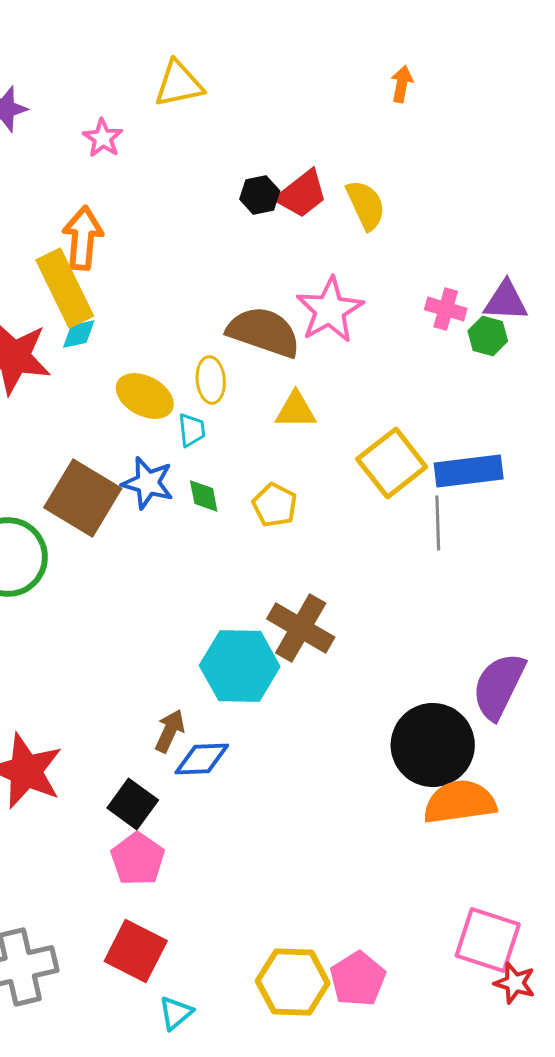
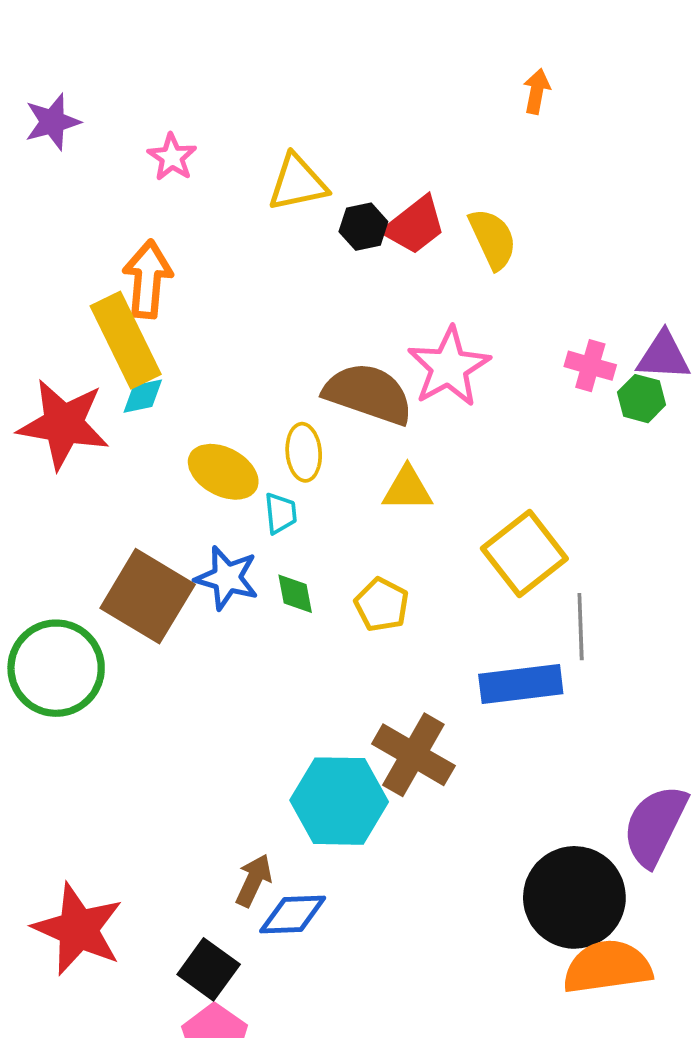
yellow triangle: (179, 84) -> (298, 183), moved
blue rectangle: (469, 471) -> (521, 684), moved

